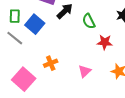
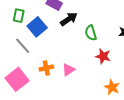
gray line: (15, 38) -> (23, 46), moved
pink triangle: (85, 71) -> (68, 70), moved

